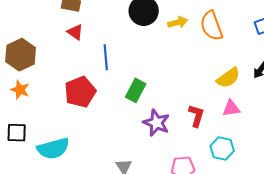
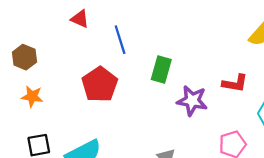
brown hexagon: (21, 55) -> (24, 57), size x0.7
red L-shape: (196, 116) -> (235, 83), turned 95

